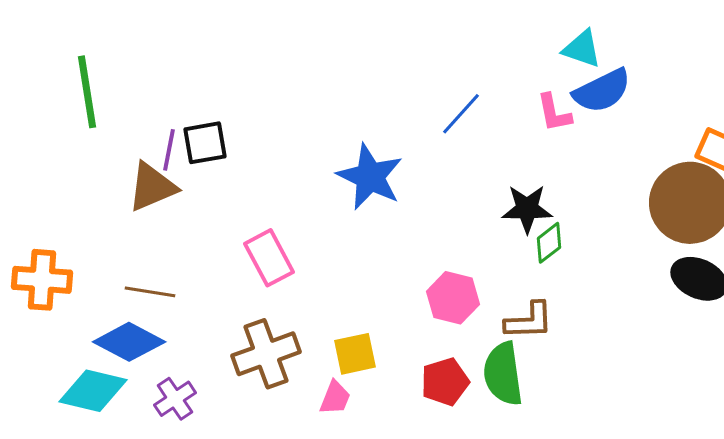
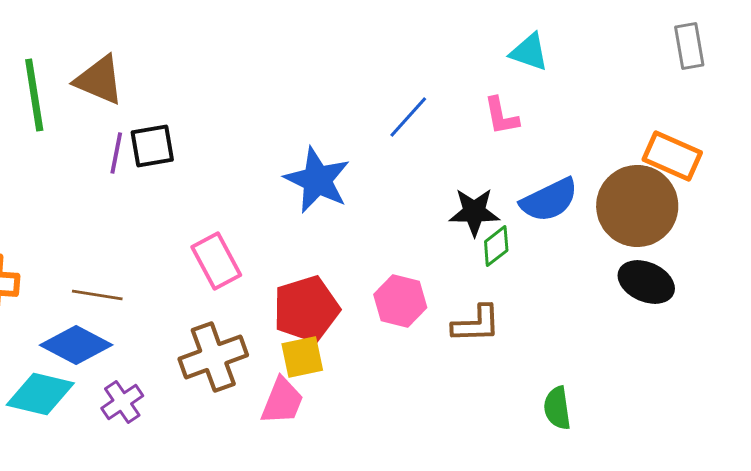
blue semicircle: (602, 91) -> (549, 200), moved
brown triangle: (152, 187) -> (99, 80), moved, turned 46
green semicircle: (503, 374) -> (557, 408), moved, size x0.7
red pentagon: (445, 382) -> (306, 309), moved, size x1.4
pink trapezoid: (335, 398) -> (282, 401), size x1.4

